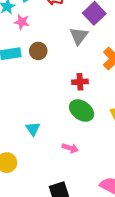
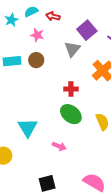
pink star: (22, 22) -> (37, 35), moved
cyan triangle: (33, 129) -> (28, 128), size x1.5

